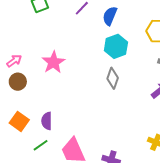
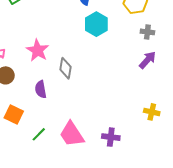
gray diamond: (113, 78) -> (66, 68), moved
purple semicircle: (47, 121) -> (41, 89), moved

